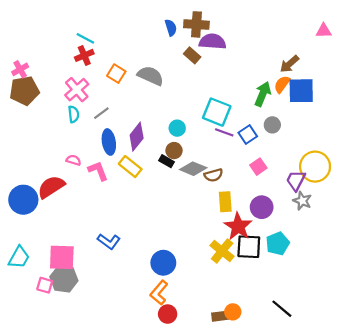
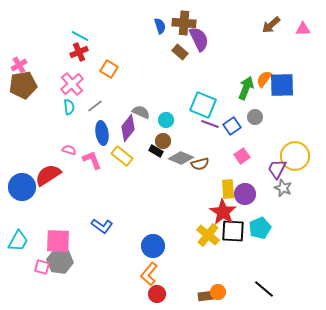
purple semicircle: (212, 42) -> (199, 39), turned 60
brown arrow: (289, 64) -> (271, 25), moved
gray semicircle: (150, 76) -> (141, 112), moved, size x0.7
yellow rectangle: (225, 202) -> (228, 189), moved

